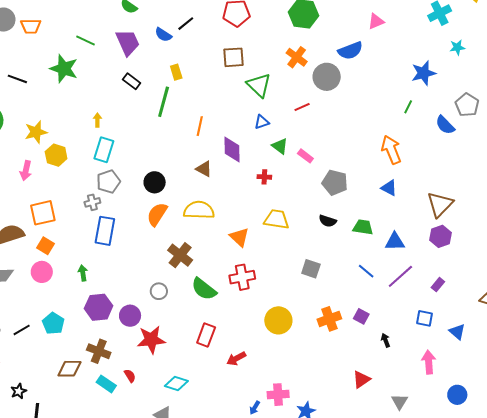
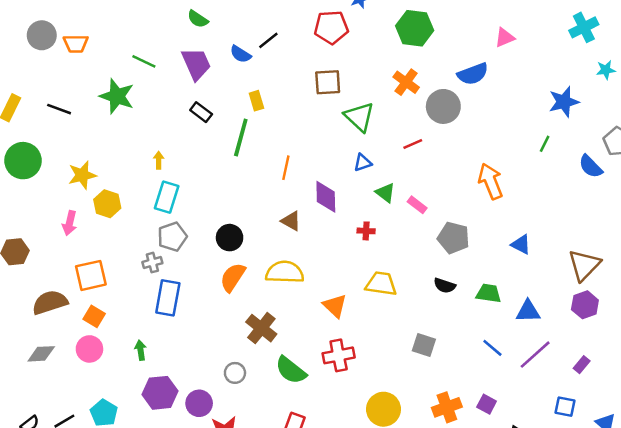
orange arrow: (391, 150) -> (491, 181), moved

